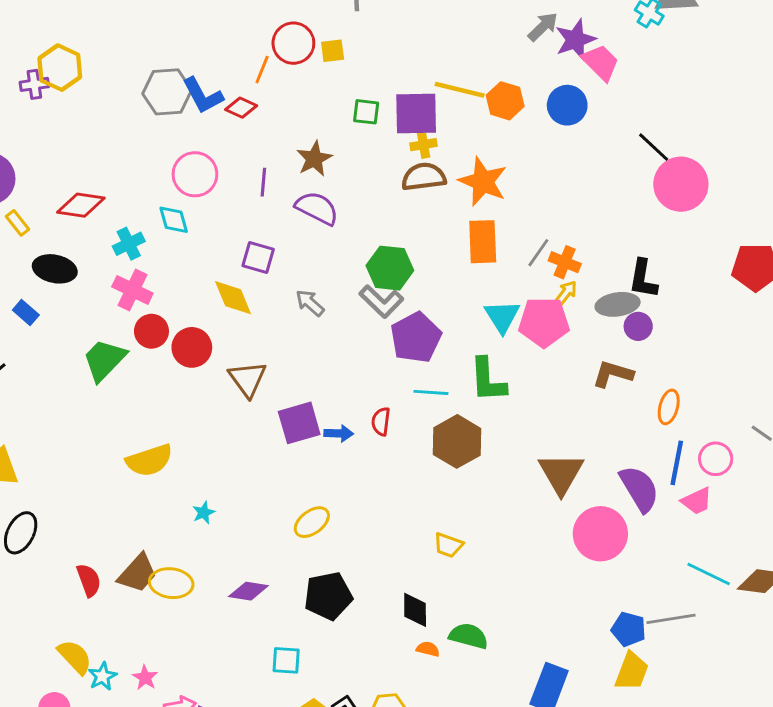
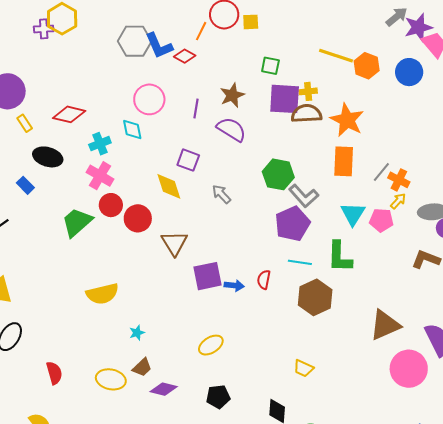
purple square: (416, 114) -> (285, 99), moved
gray L-shape: (381, 301) -> (304, 196), moved
pink pentagon: (544, 322) -> (381, 220), size x0.7
brown triangle: (561, 473) -> (385, 325), turned 32
brown trapezoid: (138, 573) -> (142, 367), moved, size x0.7
black pentagon: (328, 596) -> (218, 397), size x0.7

